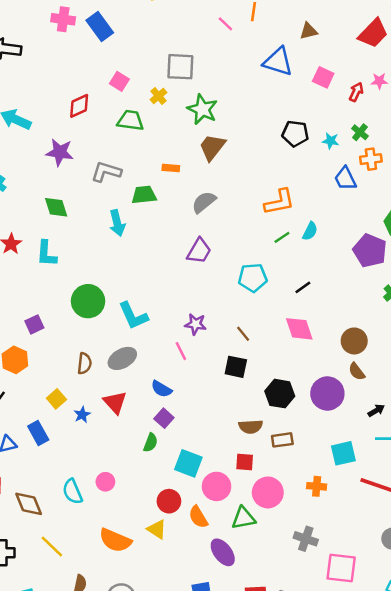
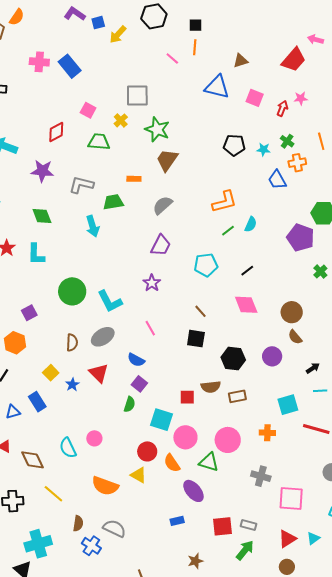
purple star: (195, 324) -> (152, 283), moved, turned 30
purple circle: (327, 393) -> (272, 356), size x0.7
red square: (245, 462) -> (187, 397), moved
green triangle: (243, 518) -> (209, 462), turned 30

